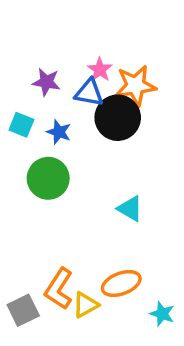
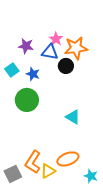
black circle: (118, 118) -> (66, 66), size x0.6
cyan square: (21, 125) -> (12, 70), turned 32

